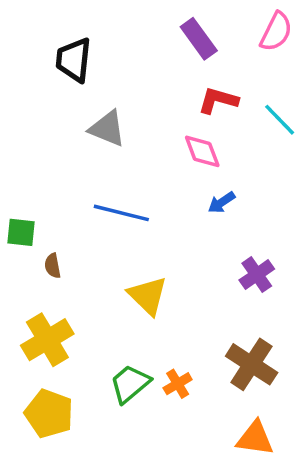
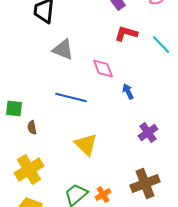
pink diamond: (202, 151) -> (103, 69), moved
blue arrow: (222, 202) -> (128, 92), turned 98
brown cross: (252, 364) -> (145, 184), turned 36

